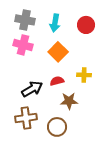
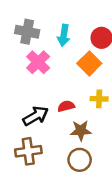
pink cross: (23, 45) -> (38, 62), moved, turned 30
orange square: (58, 52) -> (89, 63), moved
brown circle: (57, 127) -> (80, 160), moved

